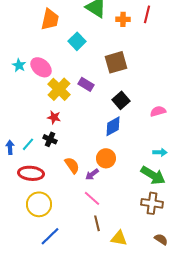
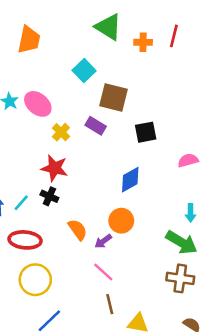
orange trapezoid: (50, 19) -> (29, 40), moved
brown square: (116, 62) -> (114, 98), moved, turned 30
yellow cross: (59, 89) -> (61, 132), size x0.6
black square: (121, 100) -> (146, 132), moved, turned 30
red star: (54, 117) -> (55, 168), size x1.5
cyan arrow: (160, 152) -> (191, 213), turned 88

